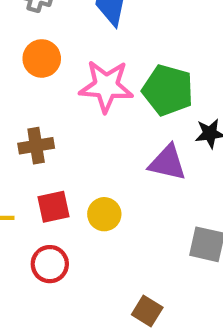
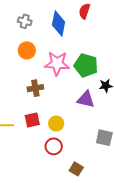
brown cross: (36, 146) -> (35, 88), moved
red circle: (50, 264) -> (54, 146), moved

